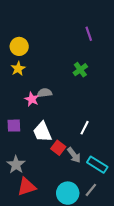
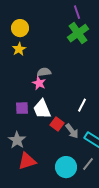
purple line: (89, 34) -> (77, 12), moved
green cross: (80, 70) -> (78, 33), moved, size x1.5
pink star: (32, 99) -> (39, 83), moved
purple square: (14, 126) -> (22, 108), moved

